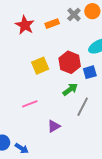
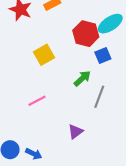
red hexagon: (70, 62) -> (86, 34), moved
purple triangle: (54, 126) -> (75, 132), moved

